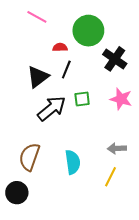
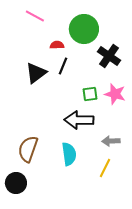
green square: (82, 99) -> (90, 94), moved
black arrow: (52, 108) -> (79, 120), moved, turned -140

